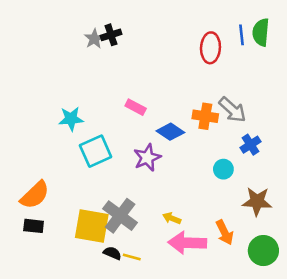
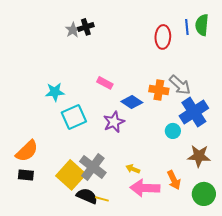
blue cross: (251, 145) -> (194, 112), size x1.8
yellow square: (92, 226) -> (71, 175), turned 32
black semicircle: (112, 253) -> (87, 196), size x1.5

